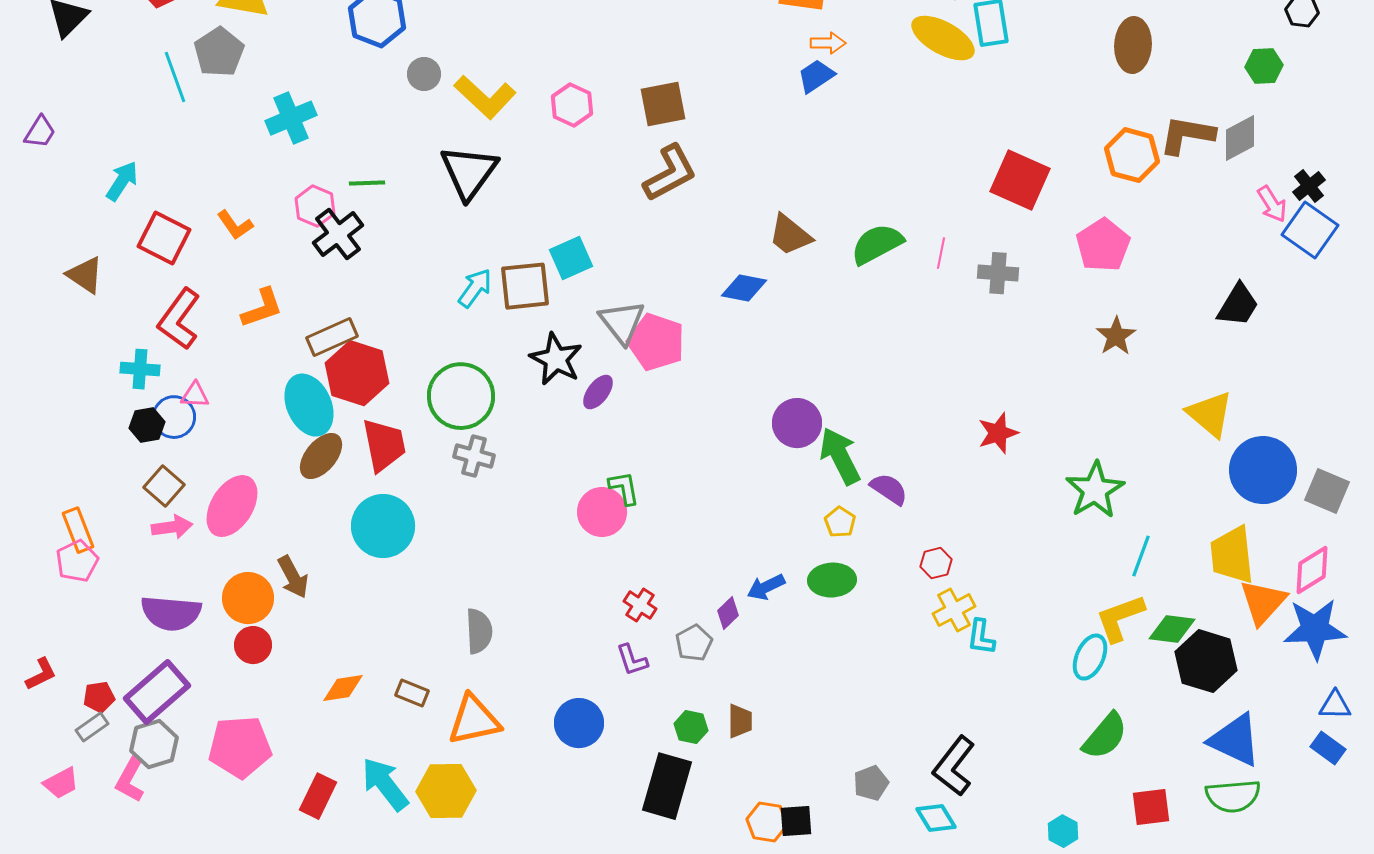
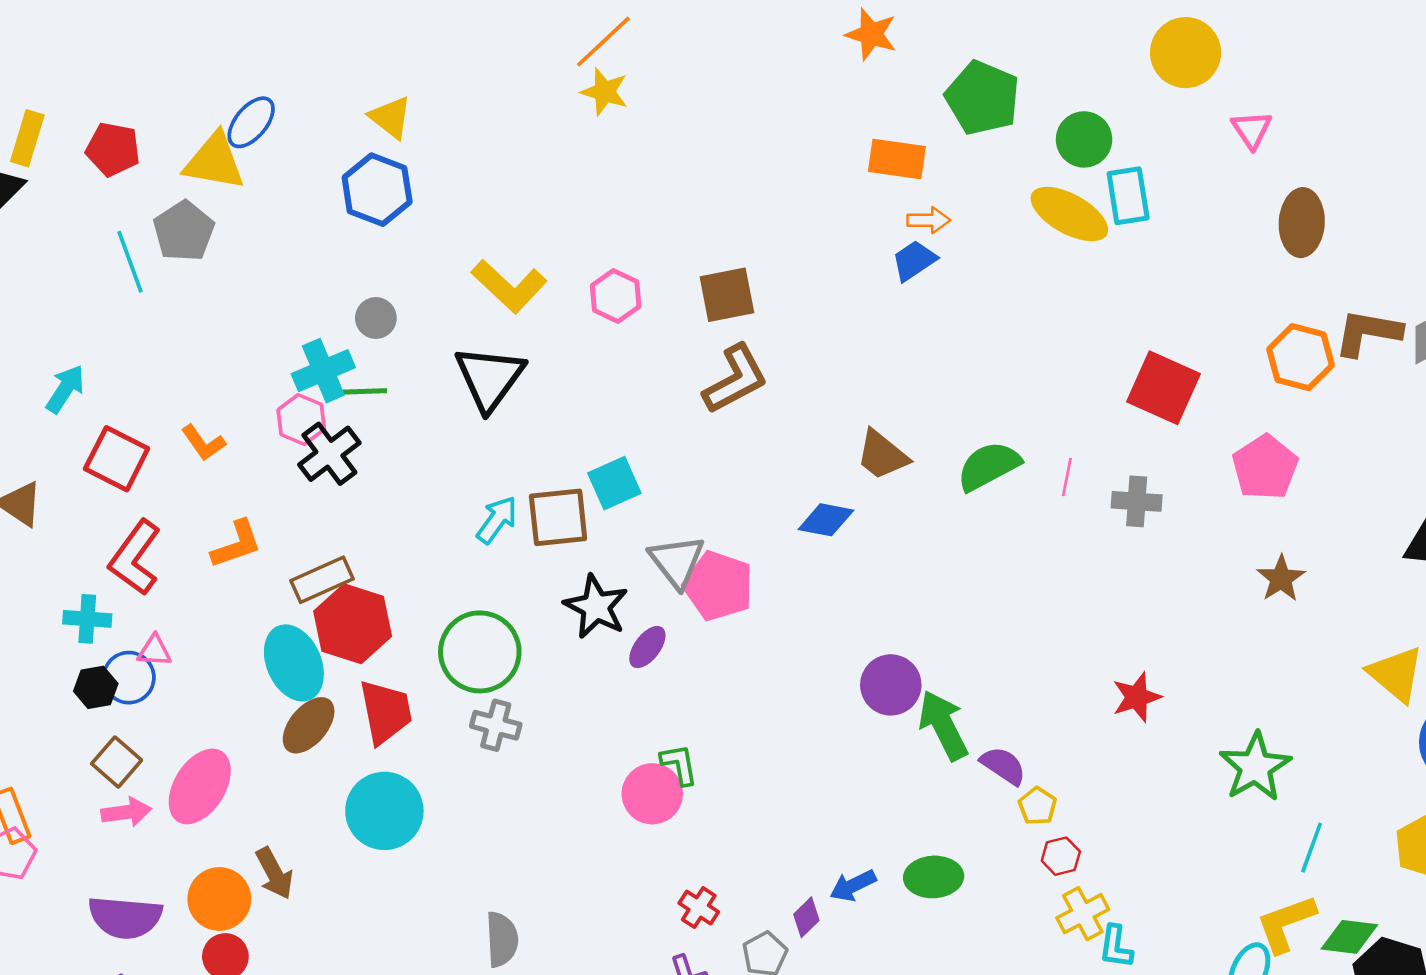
gray circle: (424, 74) -> (376, 318), moved
cyan cross: (291, 118) -> (323, 371), moved
yellow pentagon: (840, 522) -> (1038, 806), moved

